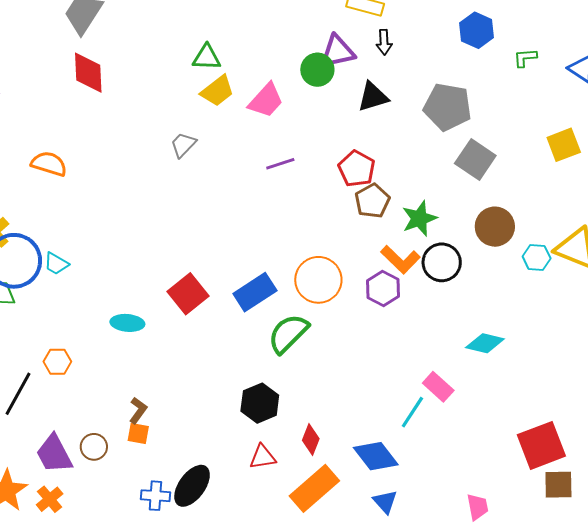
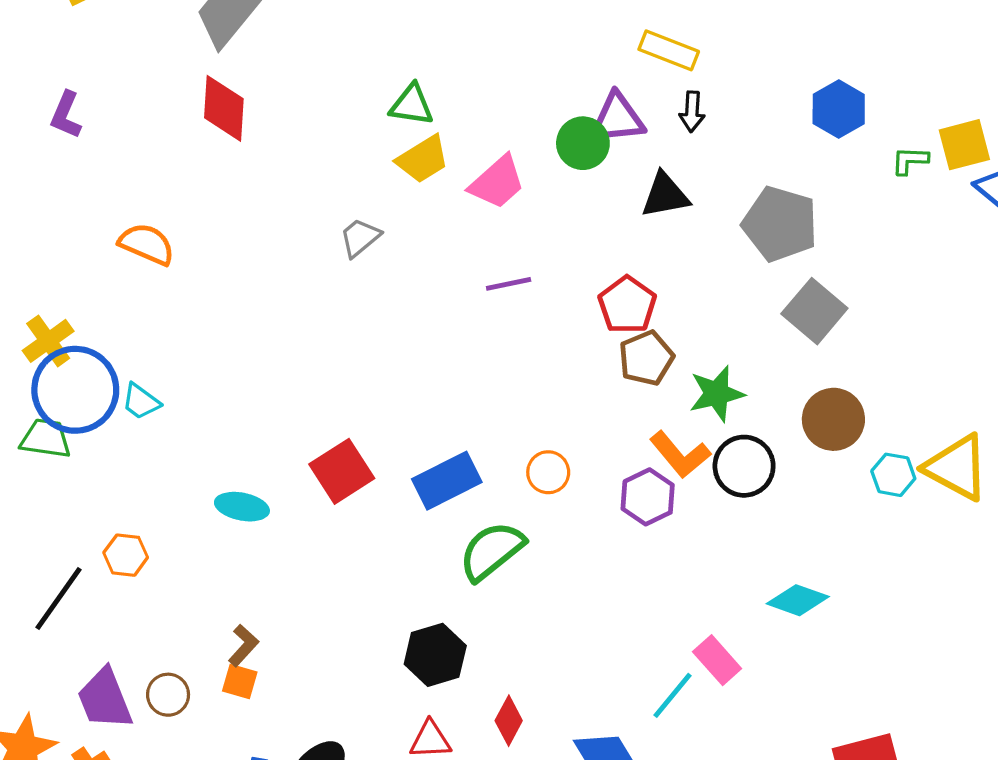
yellow square: (564, 145) -> (964, 145), moved
orange circle: (318, 280) -> (548, 472), size x0.6

